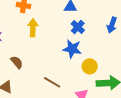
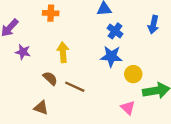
yellow arrow: (33, 28) -> (63, 52), moved
brown line: (52, 82) -> (75, 87), moved

